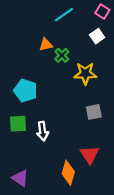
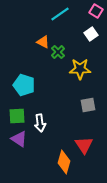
orange triangle: (46, 45) -> (43, 42), turned 40
purple triangle: (20, 178) -> (19, 139), moved

